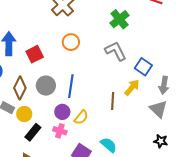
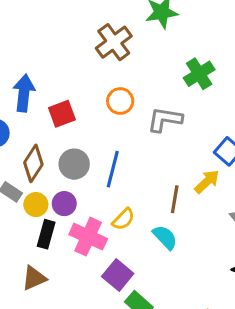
gray L-shape: (116, 51) -> (165, 119), moved, turned -60
purple circle: (62, 112) -> (64, 204), moved
pink cross: (60, 131) -> (88, 237), size x1.6
black rectangle: (33, 132) -> (46, 234), turned -30
cyan semicircle: (109, 145) -> (165, 237), moved

